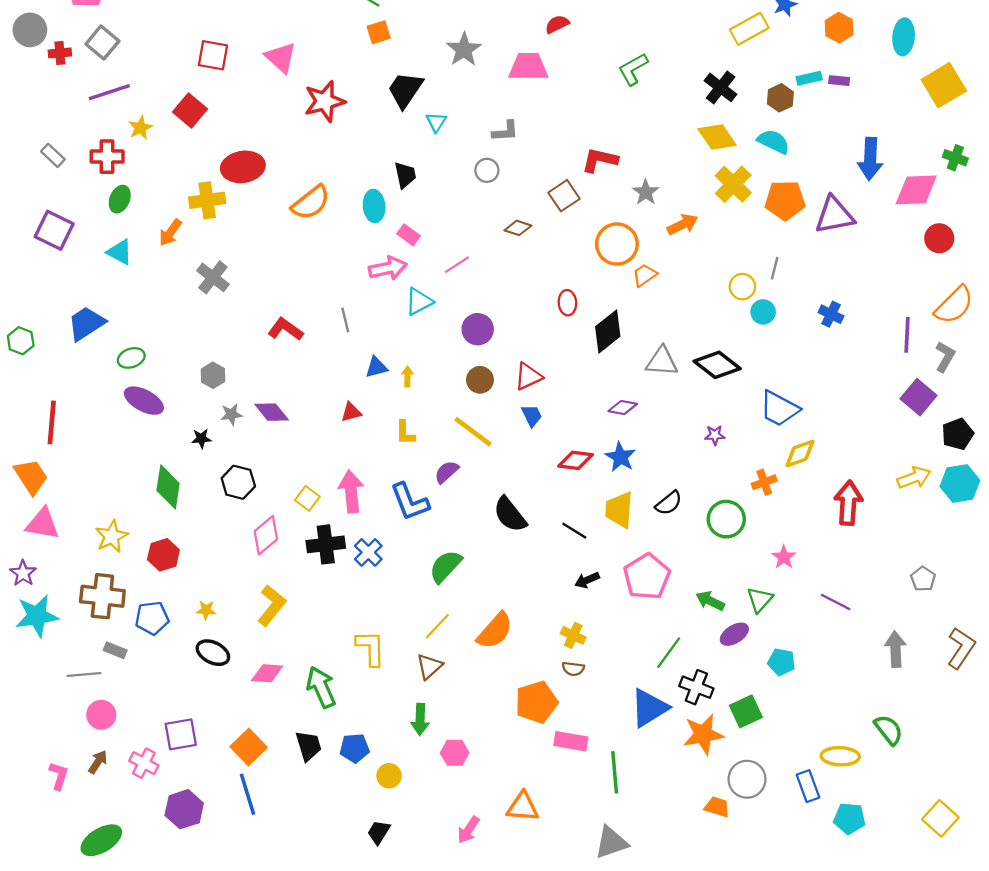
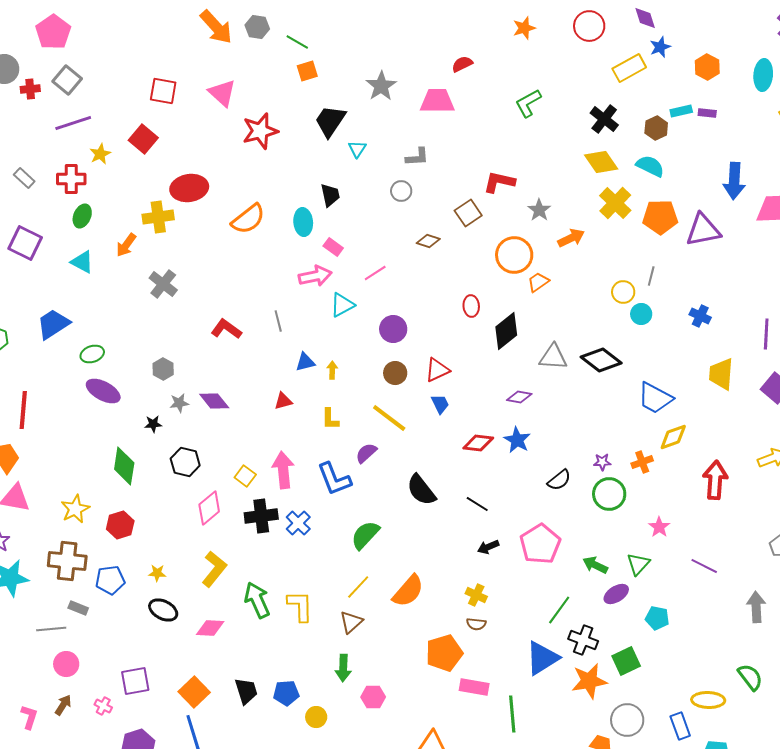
purple star: (715, 435) -> (602, 462), moved
yellow trapezoid: (619, 510) -> (721, 374), moved
green arrow: (321, 687) -> (257, 600), moved
pink cross: (144, 763) -> (103, 706), size x0.7

